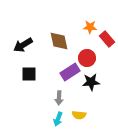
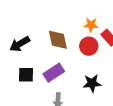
red circle: (87, 58) -> (89, 46), moved
purple rectangle: (70, 72) -> (54, 73), moved

